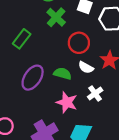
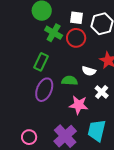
green rectangle: (22, 39) -> (41, 62), moved
red circle: (79, 43) -> (76, 38), moved

